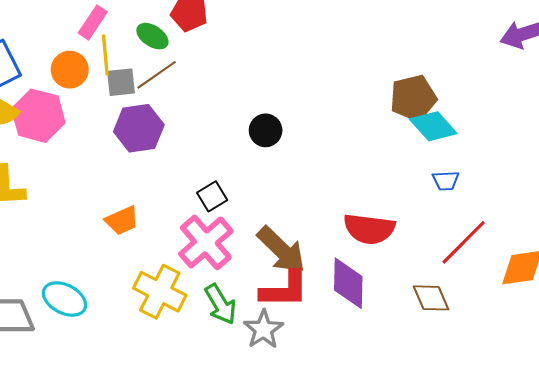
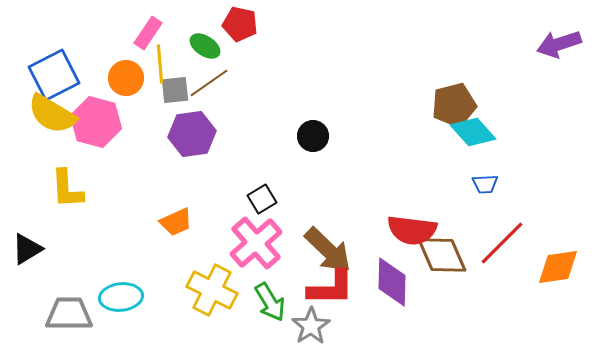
brown diamond: (431, 298) -> (442, 255), moved, size x1.4
cyan ellipse: (64, 299) -> (121, 297), turned -33

